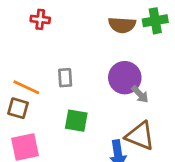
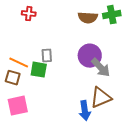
gray arrow: (140, 94) -> (101, 68), size x1.5
green square: (76, 121) -> (39, 70), moved
brown triangle: (140, 136) -> (101, 98), turned -45

